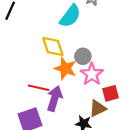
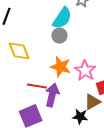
yellow diamond: (53, 47) -> (19, 51), moved
gray circle: (83, 56) -> (59, 36), moved

